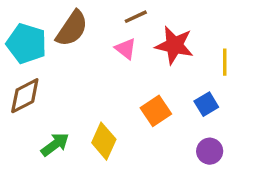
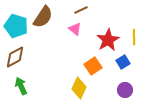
red star: (174, 45) -> (108, 40), moved, turned 30
yellow diamond: (104, 141) -> (79, 88), moved
green arrow: (55, 144) -> (21, 86), moved, turned -78

